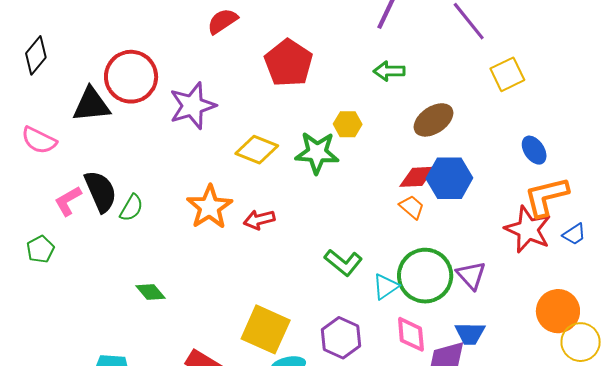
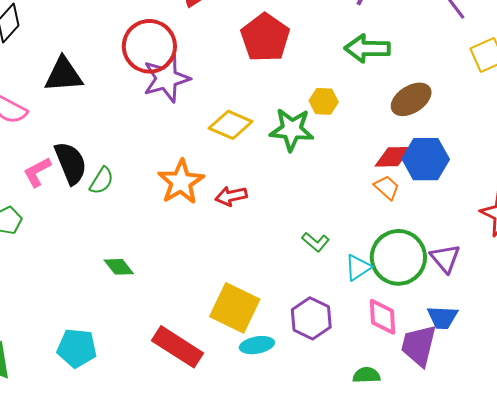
green arrow: (389, 71) -> (367, 48), size x1.4
red circle: (131, 77) -> (149, 46), moved
green L-shape: (343, 263) -> (316, 242), size x0.7

